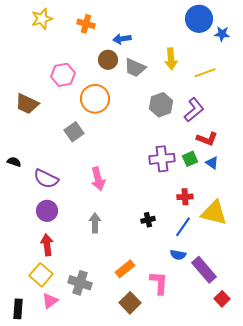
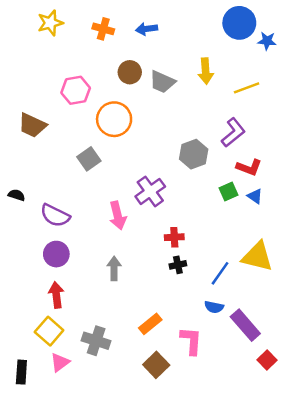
blue arrow: (122, 39) -> (147, 29), moved
gray hexagon: (161, 105) -> (194, 154), moved
purple cross: (162, 159) -> (150, 191), moved, turned -30
red cross: (185, 197) -> (174, 237), moved

